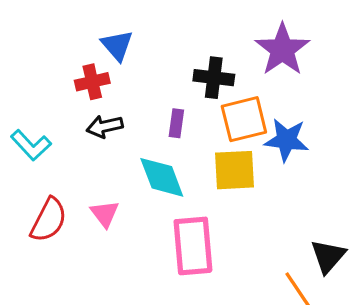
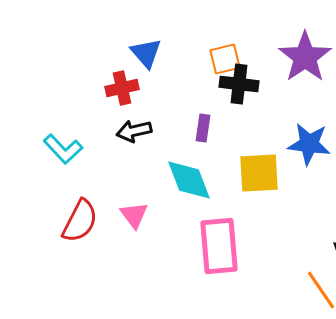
orange square: (244, 119) -> (225, 59), moved, size x0.7

